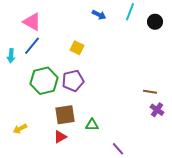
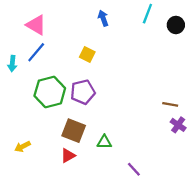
blue arrow: (99, 15) -> (103, 18), moved, turned -136
brown square: (65, 115) -> (74, 131), turned 30

